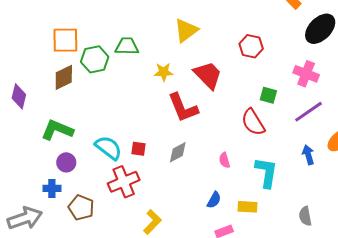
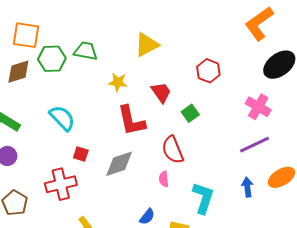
red trapezoid: (208, 75) -> (161, 92), size x0.7
green square: (268, 95) -> (190, 113), moved, turned 30
red semicircle: (253, 122) -> (173, 150), moved
cyan semicircle: (108, 148) -> (62, 118), moved
gray diamond: (178, 152) -> (119, 164), size x1.4

